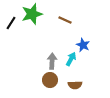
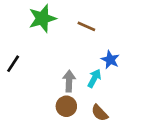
black line: (11, 23) -> (13, 64), moved
brown semicircle: (75, 85) -> (100, 113), turned 48

